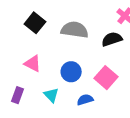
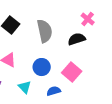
gray semicircle: (75, 30) -> (45, 31), turned 70

